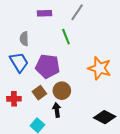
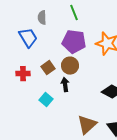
gray semicircle: (24, 39) -> (42, 18), moved
purple pentagon: (48, 66) -> (74, 42), moved

